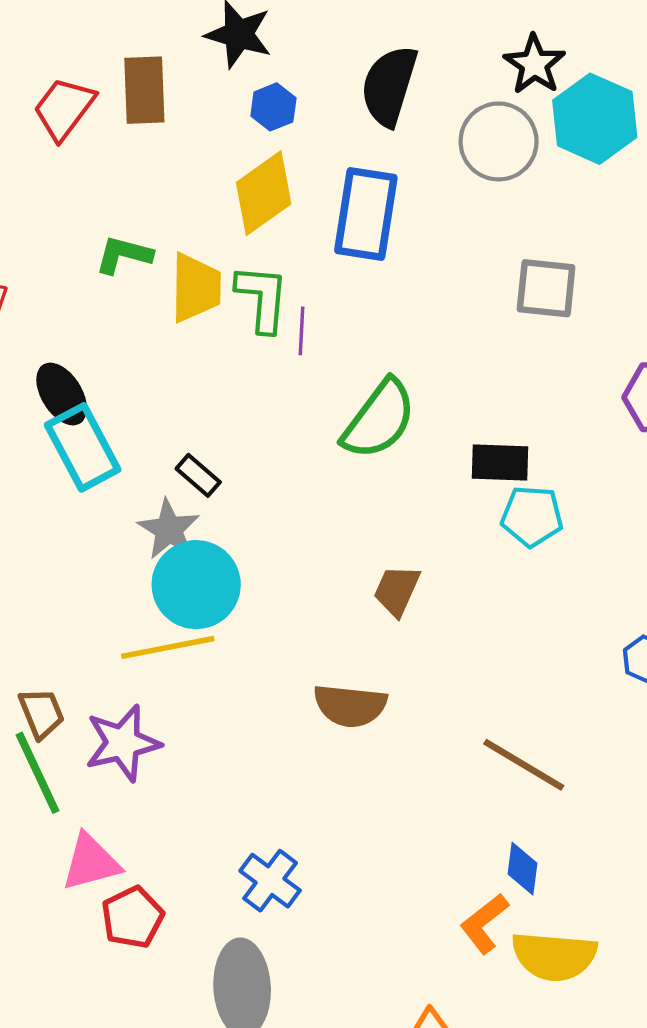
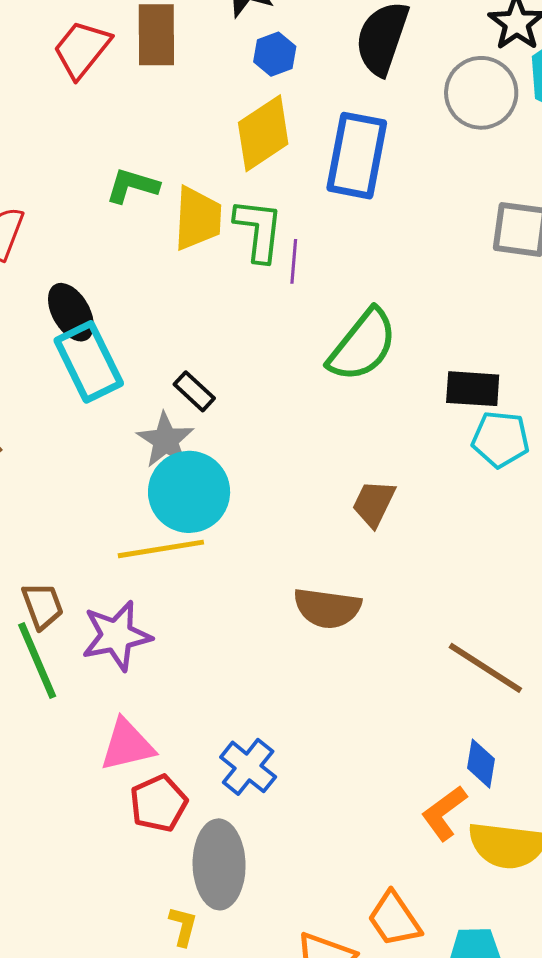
pink triangle: (91, 862) -> (127, 745), moved
red pentagon: (132, 917) -> (159, 803), moved

